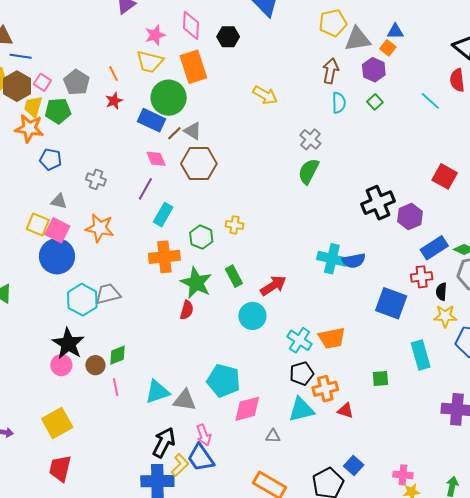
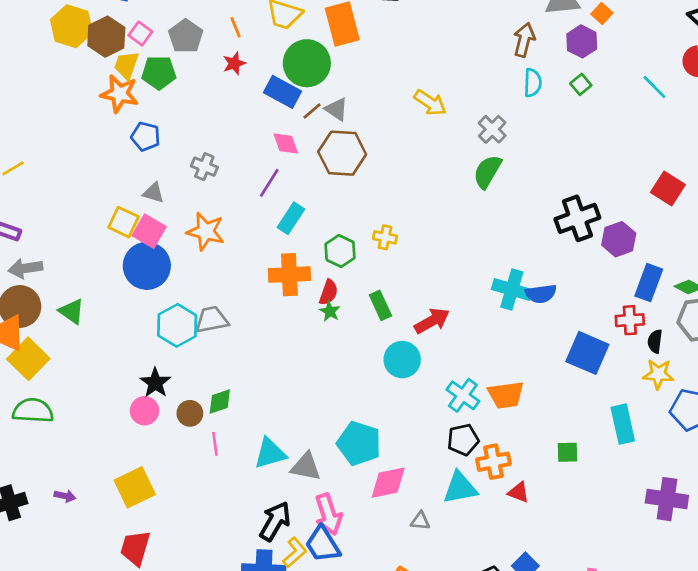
yellow arrow: (265, 95) -> (430, 103), moved
blue rectangle: (434, 248) -> (649, 283), turned -40
green star: (196, 283) -> (330, 311), size x0.5
red semicircle: (187, 310) -> (329, 292), moved
black star: (68, 344) -> (155, 383), size x0.7
pink arrow: (204, 435) -> (328, 514), size x1.4

